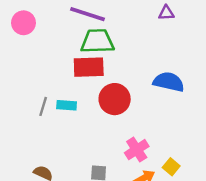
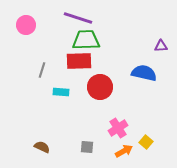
purple triangle: (166, 13) -> (161, 46), moved
gray line: (43, 106) -> (42, 70), moved

